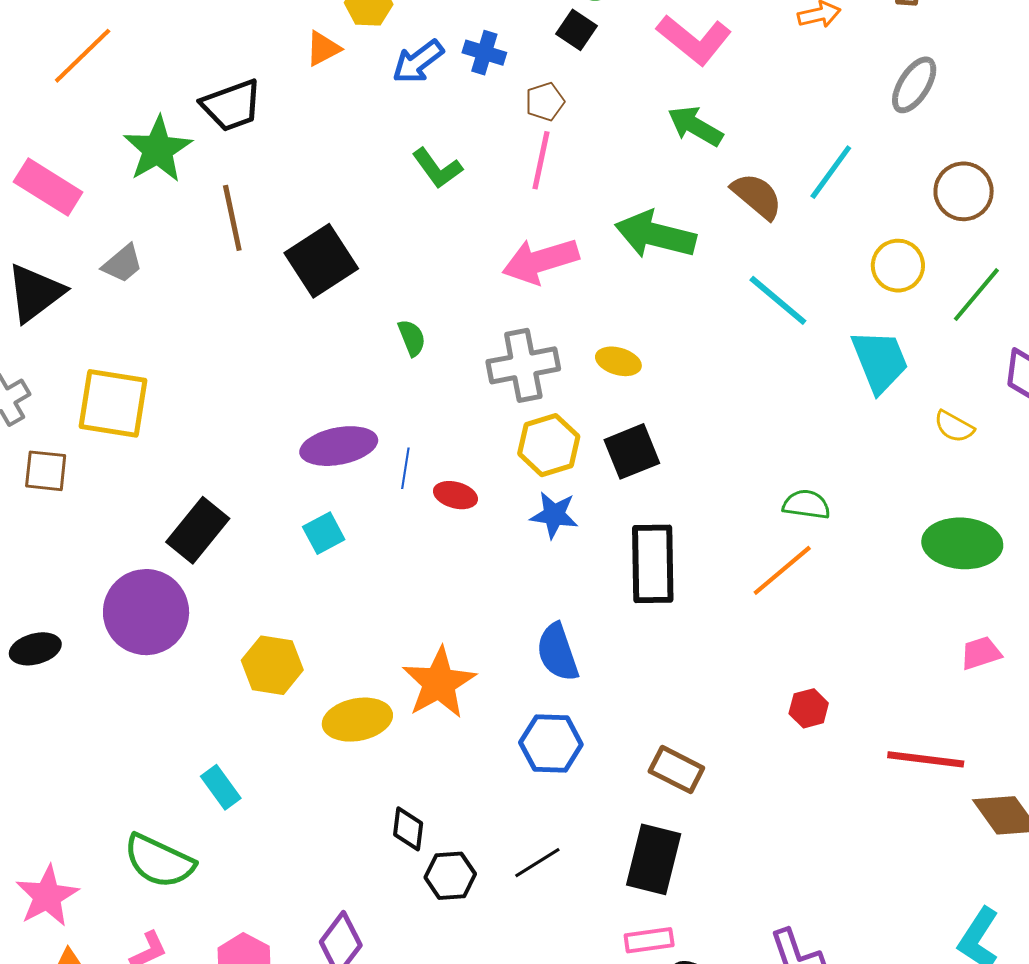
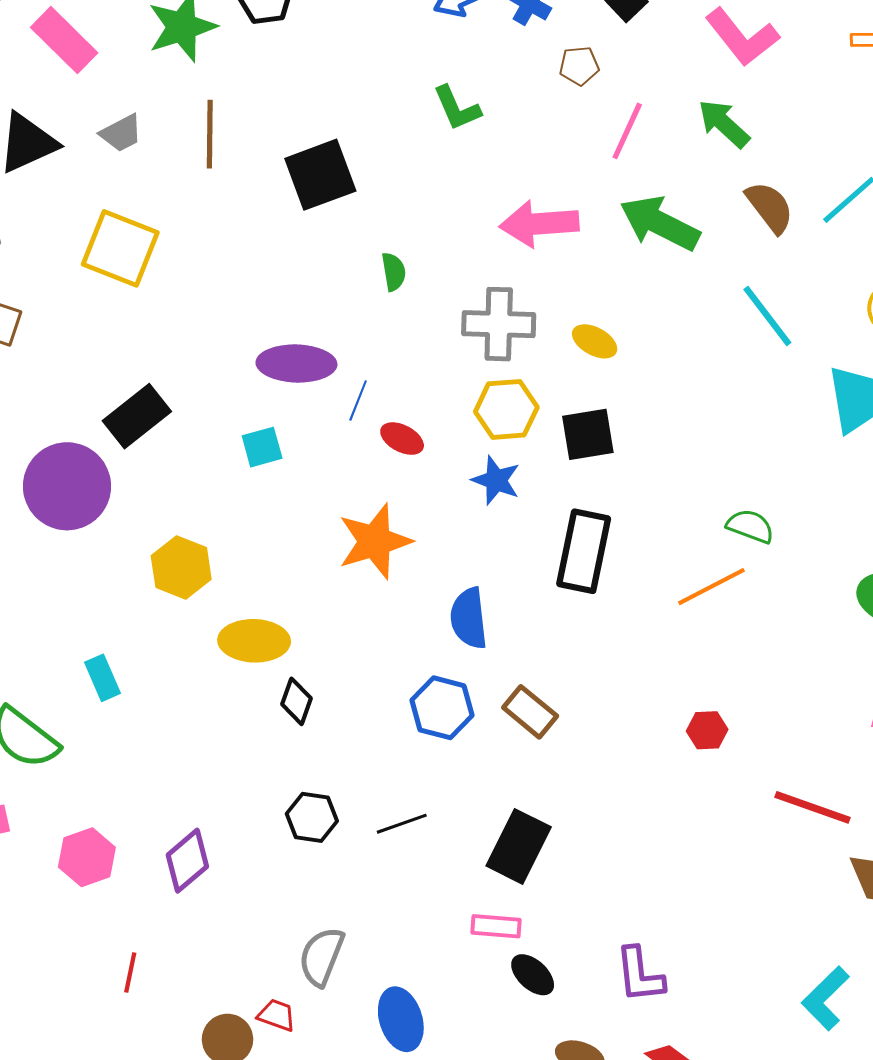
pink line: (541, 160) -> (627, 131), moved
brown line: (232, 218) -> (210, 134), moved
yellow square: (113, 403) -> (120, 248), moved
orange star: (439, 683) -> (375, 541), moved
brown rectangle: (676, 770) -> (530, 712), moved
black diamond: (408, 829) -> (296, 701), moved

